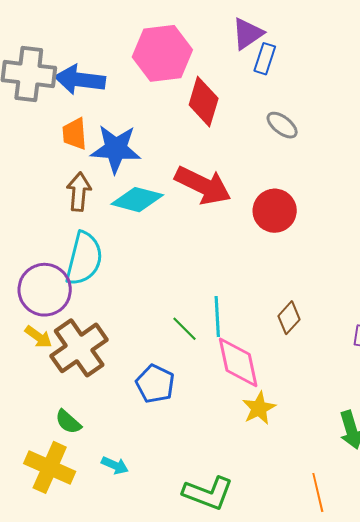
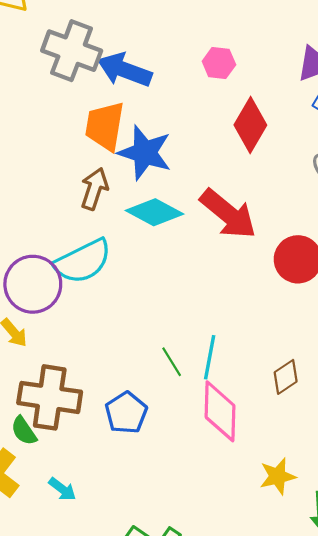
pink hexagon: (162, 53) -> (219, 63), size x0.5
orange trapezoid: (75, 134) -> (105, 126), size x1.4
cyan semicircle: (84, 259) -> (83, 261), turned 36
brown cross: (79, 348) -> (50, 397), moved, turned 30
yellow star: (259, 408) -> (278, 476), moved

